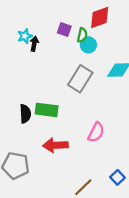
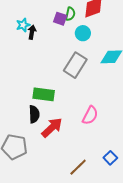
green semicircle: (82, 35) -> (70, 14), moved
black semicircle: (25, 114) -> (34, 114), moved
red arrow: (55, 145) -> (52, 128), turned 140

